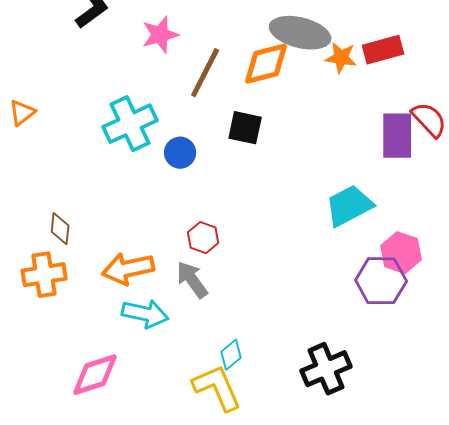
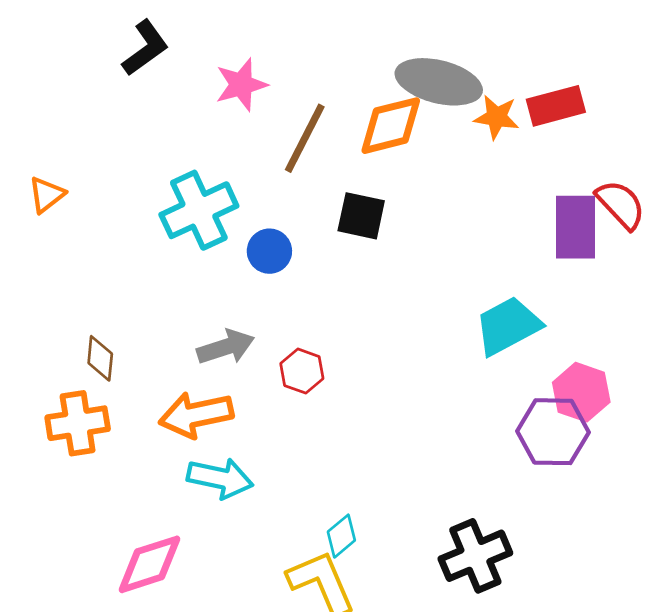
gray arrow: (192, 280) -> (226, 347), moved, turned 108

